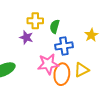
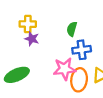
yellow cross: (35, 21) -> (28, 24), moved
purple star: (26, 37) -> (32, 39), moved

